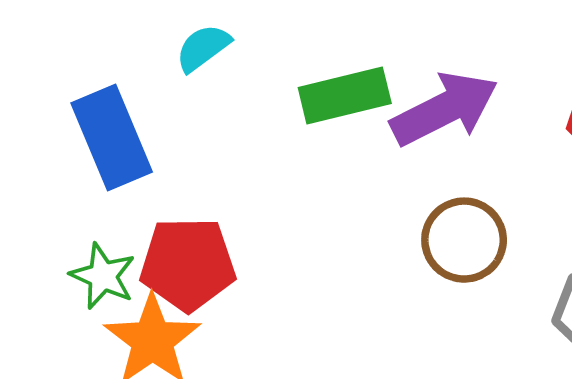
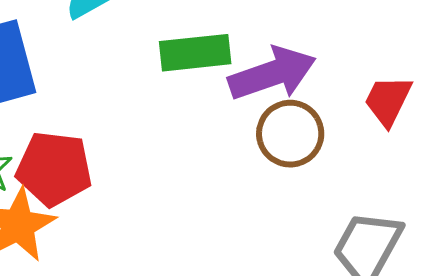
brown circle: (464, 240) -> (290, 134), moved

